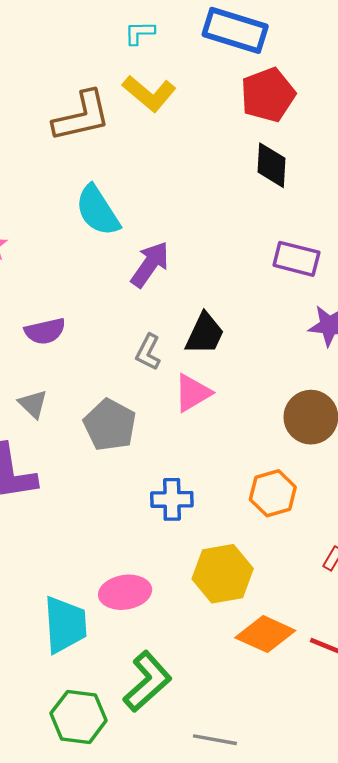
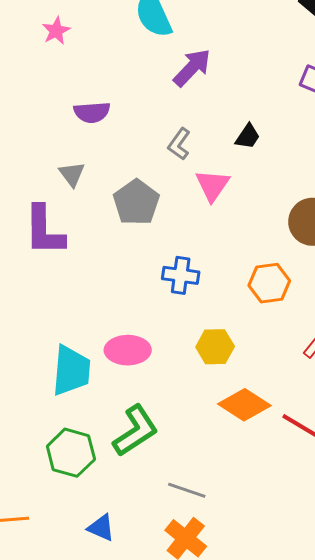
black trapezoid: (205, 334) -> (248, 136), moved, size x0.7
pink triangle: (193, 393) -> (212, 185), turned -33
yellow hexagon: (223, 574) -> (215, 347), size x0.7

